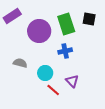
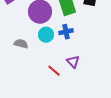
cyan circle: (45, 73) -> (46, 35), moved

